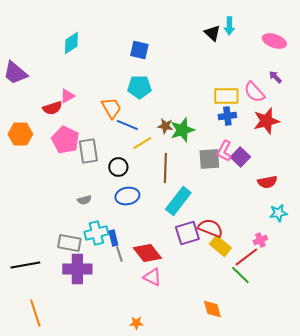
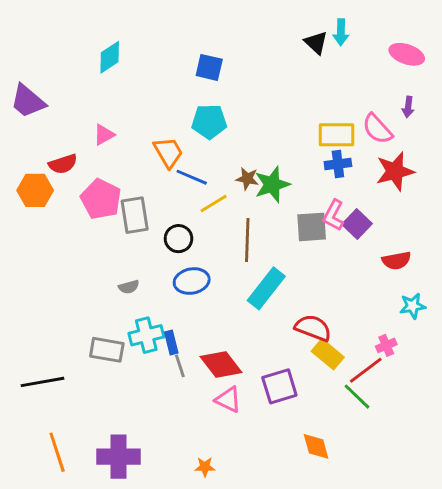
purple arrow: (275, 77) -> (408, 107), turned -128
red semicircle: (52, 108) -> (63, 164), moved
purple square: (187, 233) -> (279, 386), moved
purple cross: (77, 269) -> (119, 457), moved

